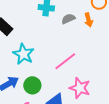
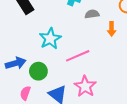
orange arrow: (89, 20) -> (112, 29), moved
cyan star: (23, 54) -> (50, 39), moved

